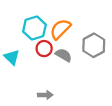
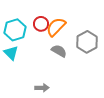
cyan hexagon: (34, 28) -> (15, 30), moved
red circle: (44, 49) -> (41, 24), moved

